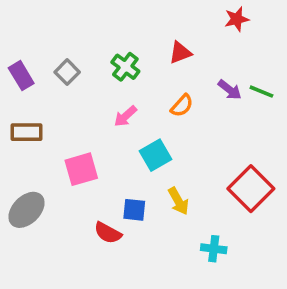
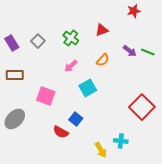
pink square: (81, 169) -> (46, 96), turned 36
yellow arrow: (178, 201) -> (101, 150), moved
blue square: (134, 210) -> (76, 119), turned 32

